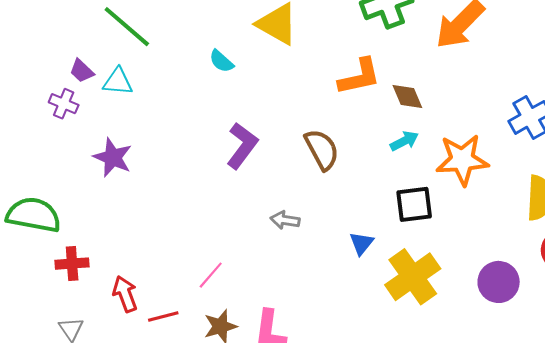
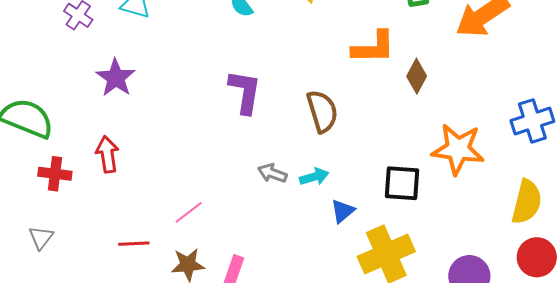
brown diamond: (407, 96) -> (417, 76), turned 40
cyan arrow: (404, 141) -> (314, 177), moved
purple L-shape: (242, 146) -> (245, 92), turned -39
red arrow: (125, 294) -> (107, 154), moved

